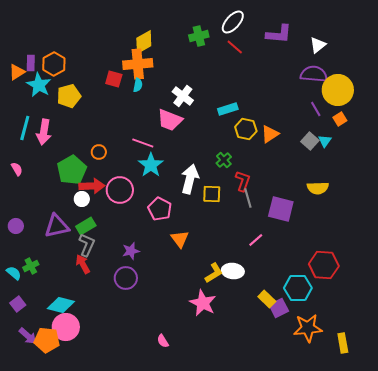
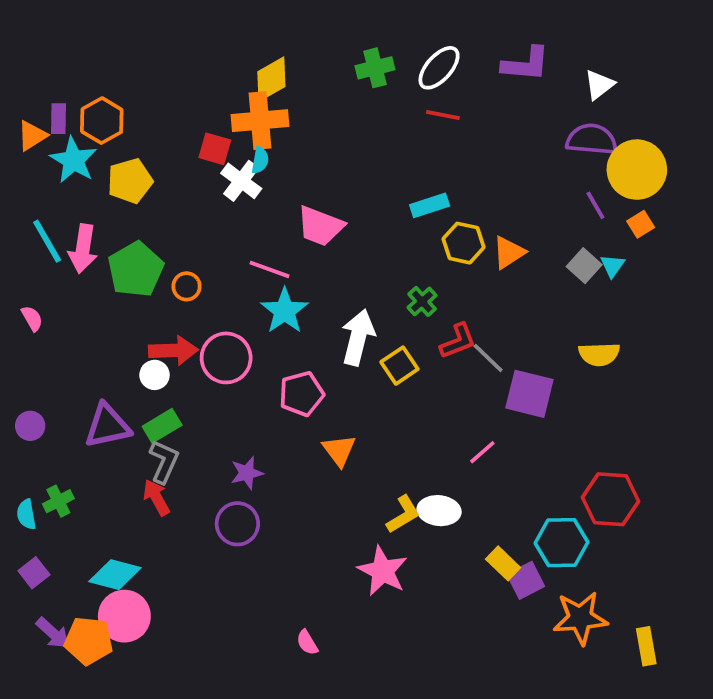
white ellipse: (233, 22) -> (439, 68), moved
red line: (235, 47) -> (443, 115), moved, turned -30
white cross: (183, 96) -> (241, 181), moved
cyan line: (25, 128) -> (47, 241), turned -45
green pentagon: (72, 170) -> (136, 269), moved
red L-shape: (243, 181) -> (458, 341), turned 50
yellow square: (212, 194) -> (399, 366), turned -36
gray line: (248, 198) -> (488, 358), moved, turned -30
pink pentagon: (160, 209) -> (301, 394), turned 30
cyan semicircle: (14, 273) -> (26, 514), turned -140

